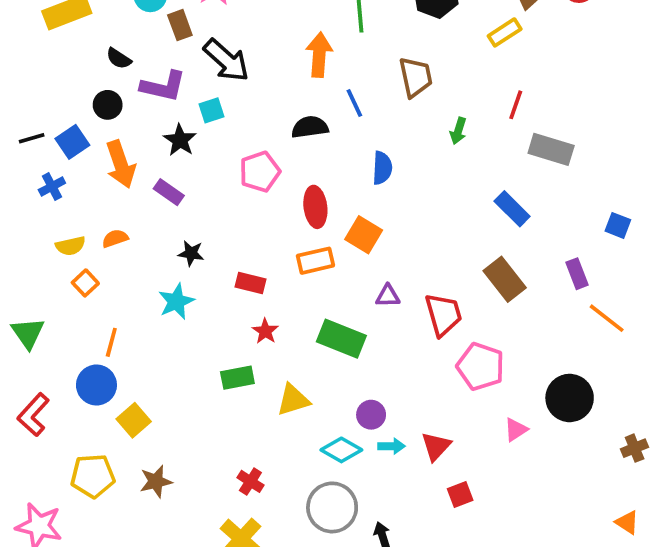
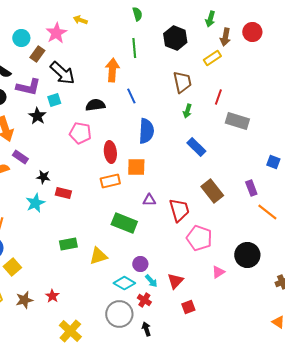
brown rectangle: (180, 25) -> (37, 54), turned 56
brown trapezoid: (416, 77) -> (182, 82), moved
black semicircle: (310, 127) -> (95, 105), moved
blue semicircle: (382, 168) -> (146, 131), size x1.4
pink pentagon: (260, 172) -> (80, 133), turned 30
purple rectangle: (169, 192) -> (20, 157), moved
blue rectangle: (512, 209) -> (196, 147), moved
orange square: (364, 235) -> (136, 167), turned -30
red rectangle: (250, 283) -> (63, 193), moved
red star: (265, 331) -> (52, 296), moved
cyan arrow: (391, 446) -> (151, 281), turned 48
red cross: (250, 481) -> (144, 300), moved

